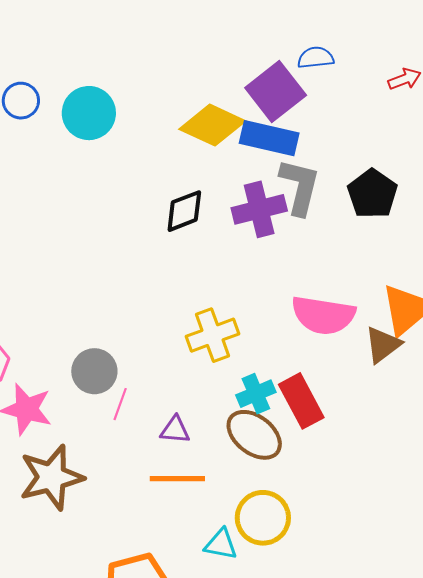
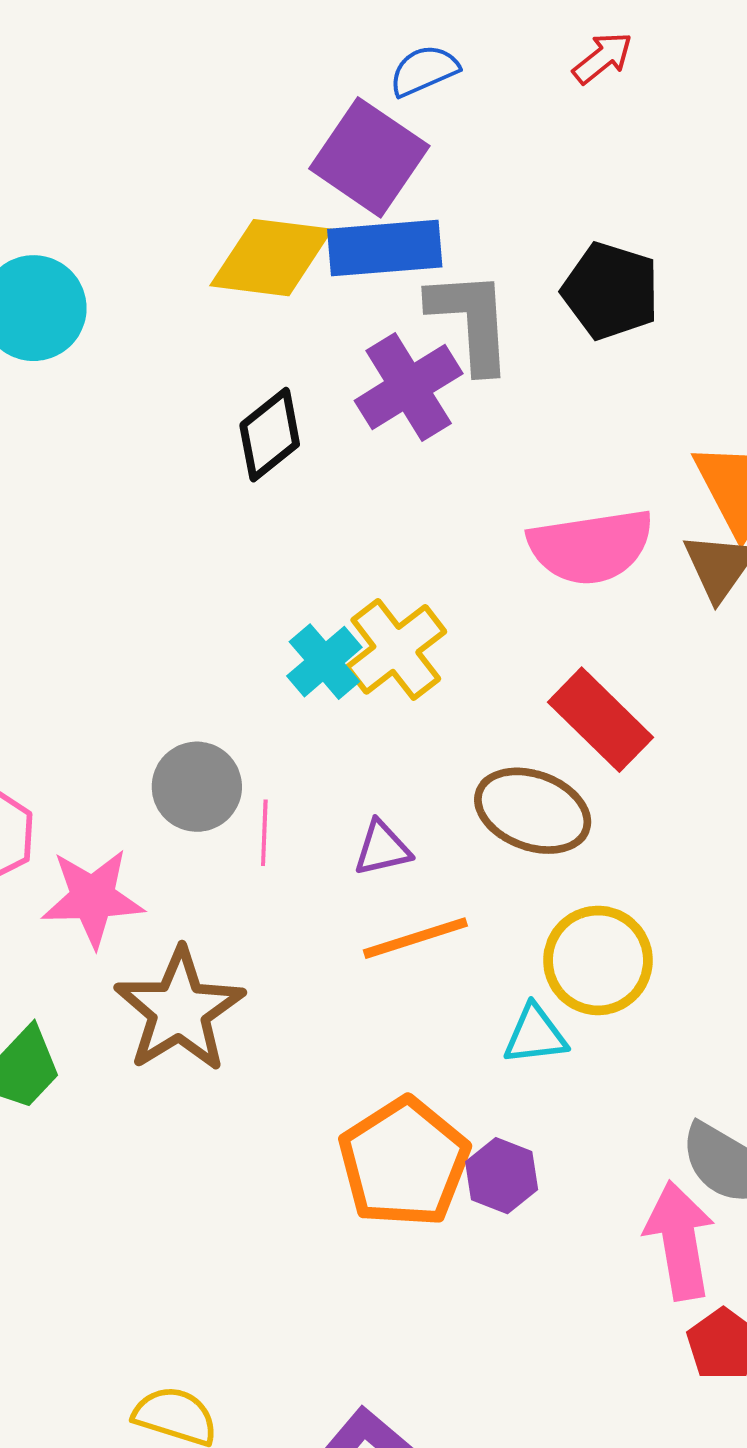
cyan cross: (256, 394) -> (324, 662), moved

